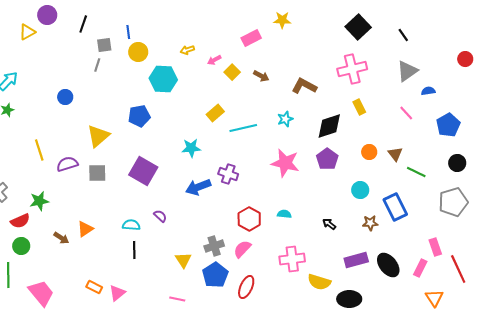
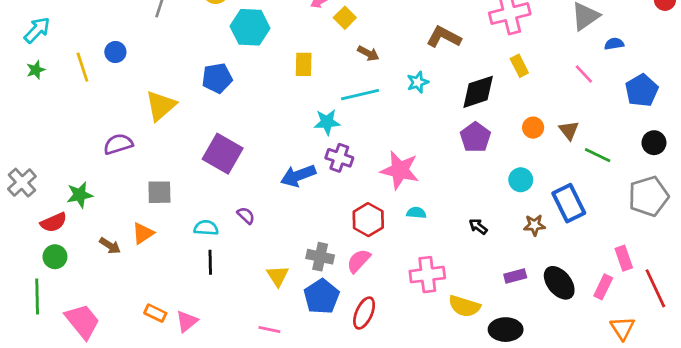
brown arrow: (261, 76) -> (368, 53), moved
yellow rectangle: (215, 113) -> (304, 64), moved, turned -48
cyan star: (191, 148) -> (327, 122), moved
yellow line: (39, 150) -> (82, 67), moved
pink star: (285, 163) -> (400, 170), moved
gray square: (97, 173) -> (159, 192), moved
gray cross: (214, 246) -> (320, 257), turned 30
purple rectangle: (356, 260) -> (515, 276), size x0.7

